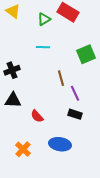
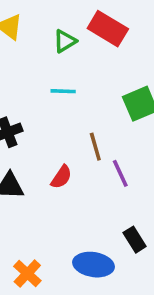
black rectangle: (75, 114) -> (135, 240), moved, turned 40
red semicircle: (37, 116) -> (61, 177), moved, turned -104

